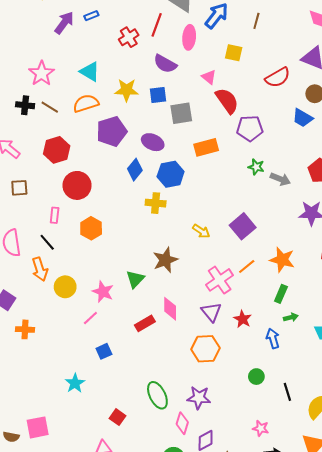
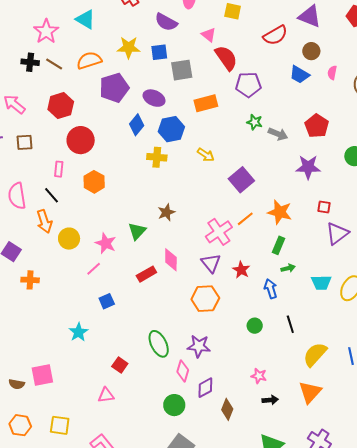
cyan triangle: (90, 72) -> (85, 19), moved
yellow arrow: (201, 231) -> (206, 155), moved
brown star: (165, 260) -> (166, 212), size x0.7
black line: (287, 392) -> (290, 324), moved

